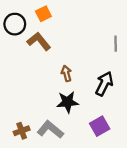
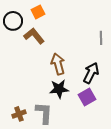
brown arrow: (66, 73) -> (58, 64), size x1.5
purple square: (100, 126) -> (87, 97), moved
gray L-shape: (50, 130) -> (44, 113), turned 55

